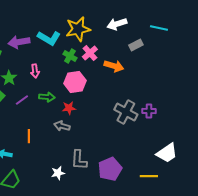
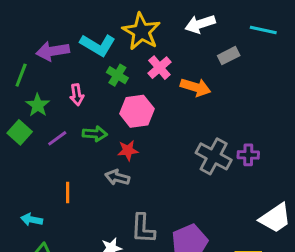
yellow star: (78, 29) -> (141, 32), turned -30
green cross: (70, 56) -> (117, 75), moved

